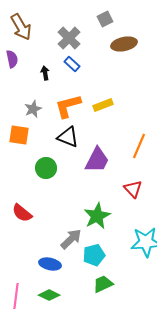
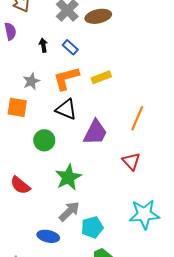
brown ellipse: (124, 44) -> (98, 16), moved
blue rectangle: (72, 64) -> (70, 47), moved
green star: (97, 216) -> (68, 177), moved

